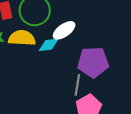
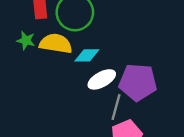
white ellipse: (64, 30) -> (102, 79), moved

